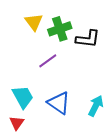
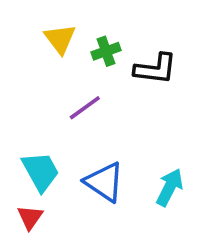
green cross: (60, 29) -> (106, 51), size x0.7

